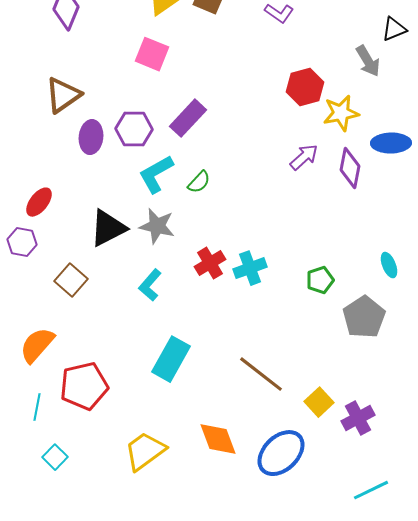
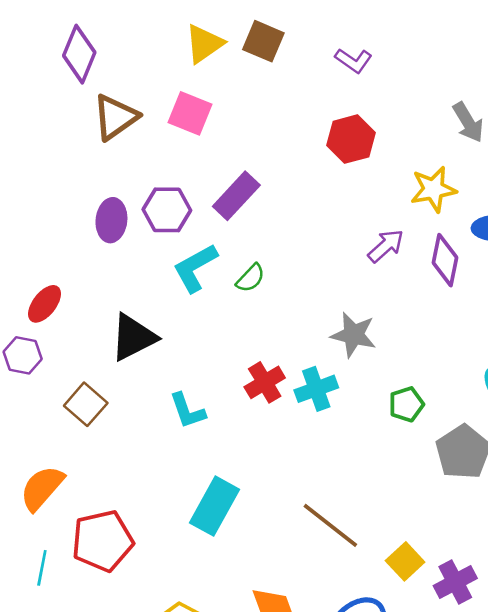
red hexagon: (305, 87) -> (351, 139), moved
brown triangle: (63, 95) -> (115, 117), moved
gray star: (157, 226) -> (354, 335), moved
cyan L-shape: (150, 285) -> (187, 411), turned -60

